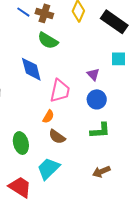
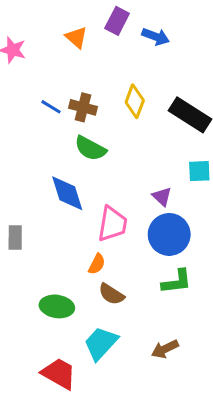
blue circle: (97, 99) -> (169, 234), size x1.4
green ellipse: (21, 143) -> (57, 306), turned -65
brown arrow: (101, 172) -> (165, 349), moved

